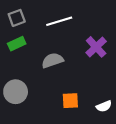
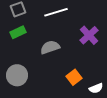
orange square: (70, 101) -> (74, 77), moved, turned -35

